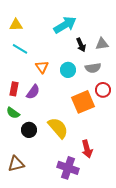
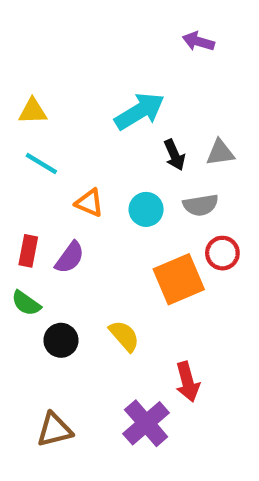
orange triangle: (42, 67) -> (89, 203), turned -32
yellow semicircle: (58, 128) -> (124, 336), size x0.7
brown triangle: (16, 164) -> (54, 430), moved
purple cross: (68, 168) -> (146, 423), turned 30

